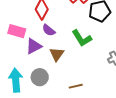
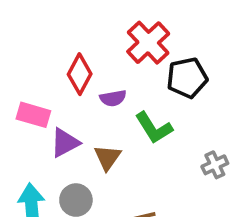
purple semicircle: (49, 30) -> (113, 98), moved, turned -48

